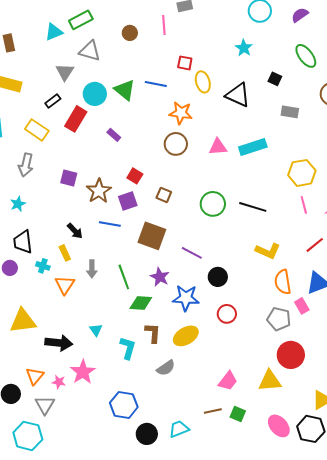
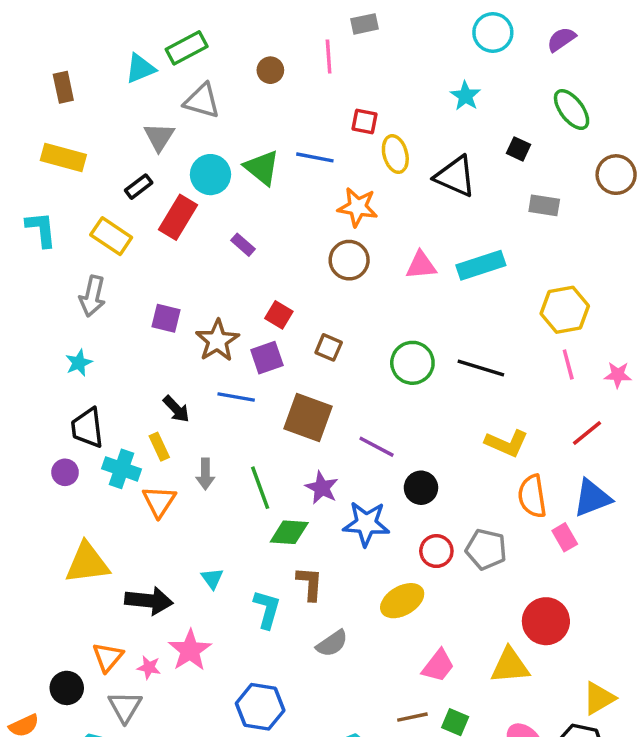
cyan cross: (43, 266) -> (122, 469), size x1.5
gray pentagon: (279, 319) -> (486, 549), moved
yellow ellipse: (186, 336) -> (402, 601), moved

